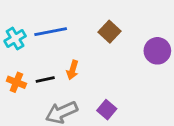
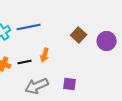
brown square: (109, 32) -> (79, 35), moved
purple square: (107, 110) -> (70, 84), turned -32

